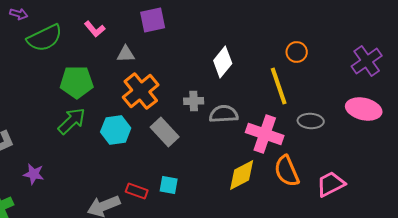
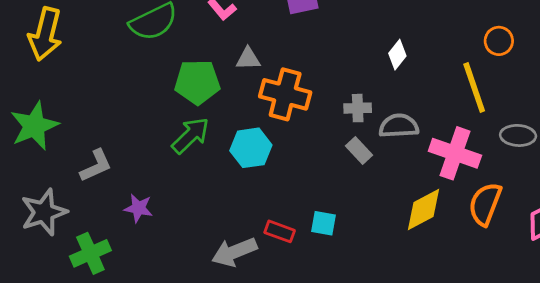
gray triangle: (126, 54) -> (248, 59), moved
white diamond: (223, 62) -> (397, 55), size x0.7
orange cross: (141, 91) -> (285, 94), turned -36
gray rectangle: (165, 132) -> (359, 151), moved, size x0.7
orange semicircle: (287, 171) -> (485, 204), turned 44

